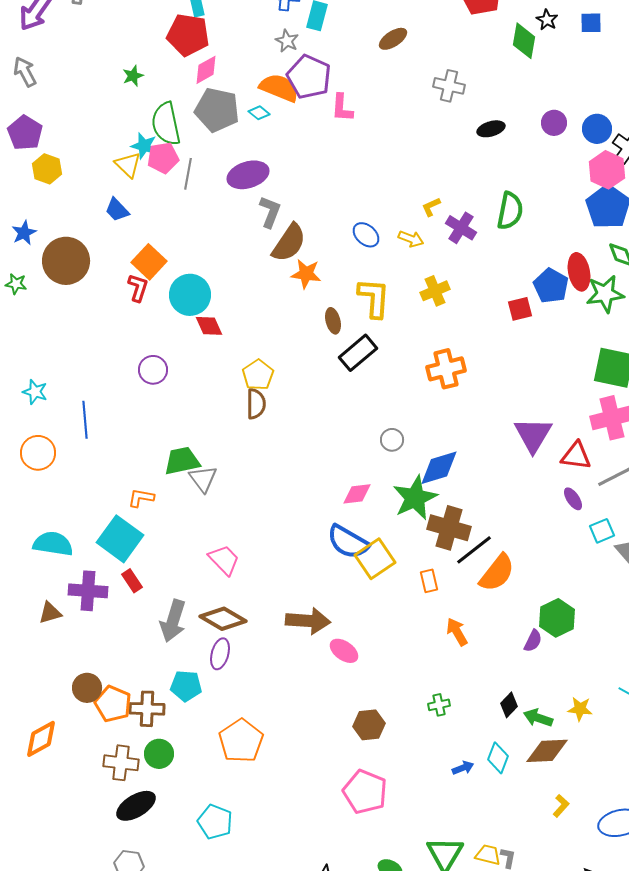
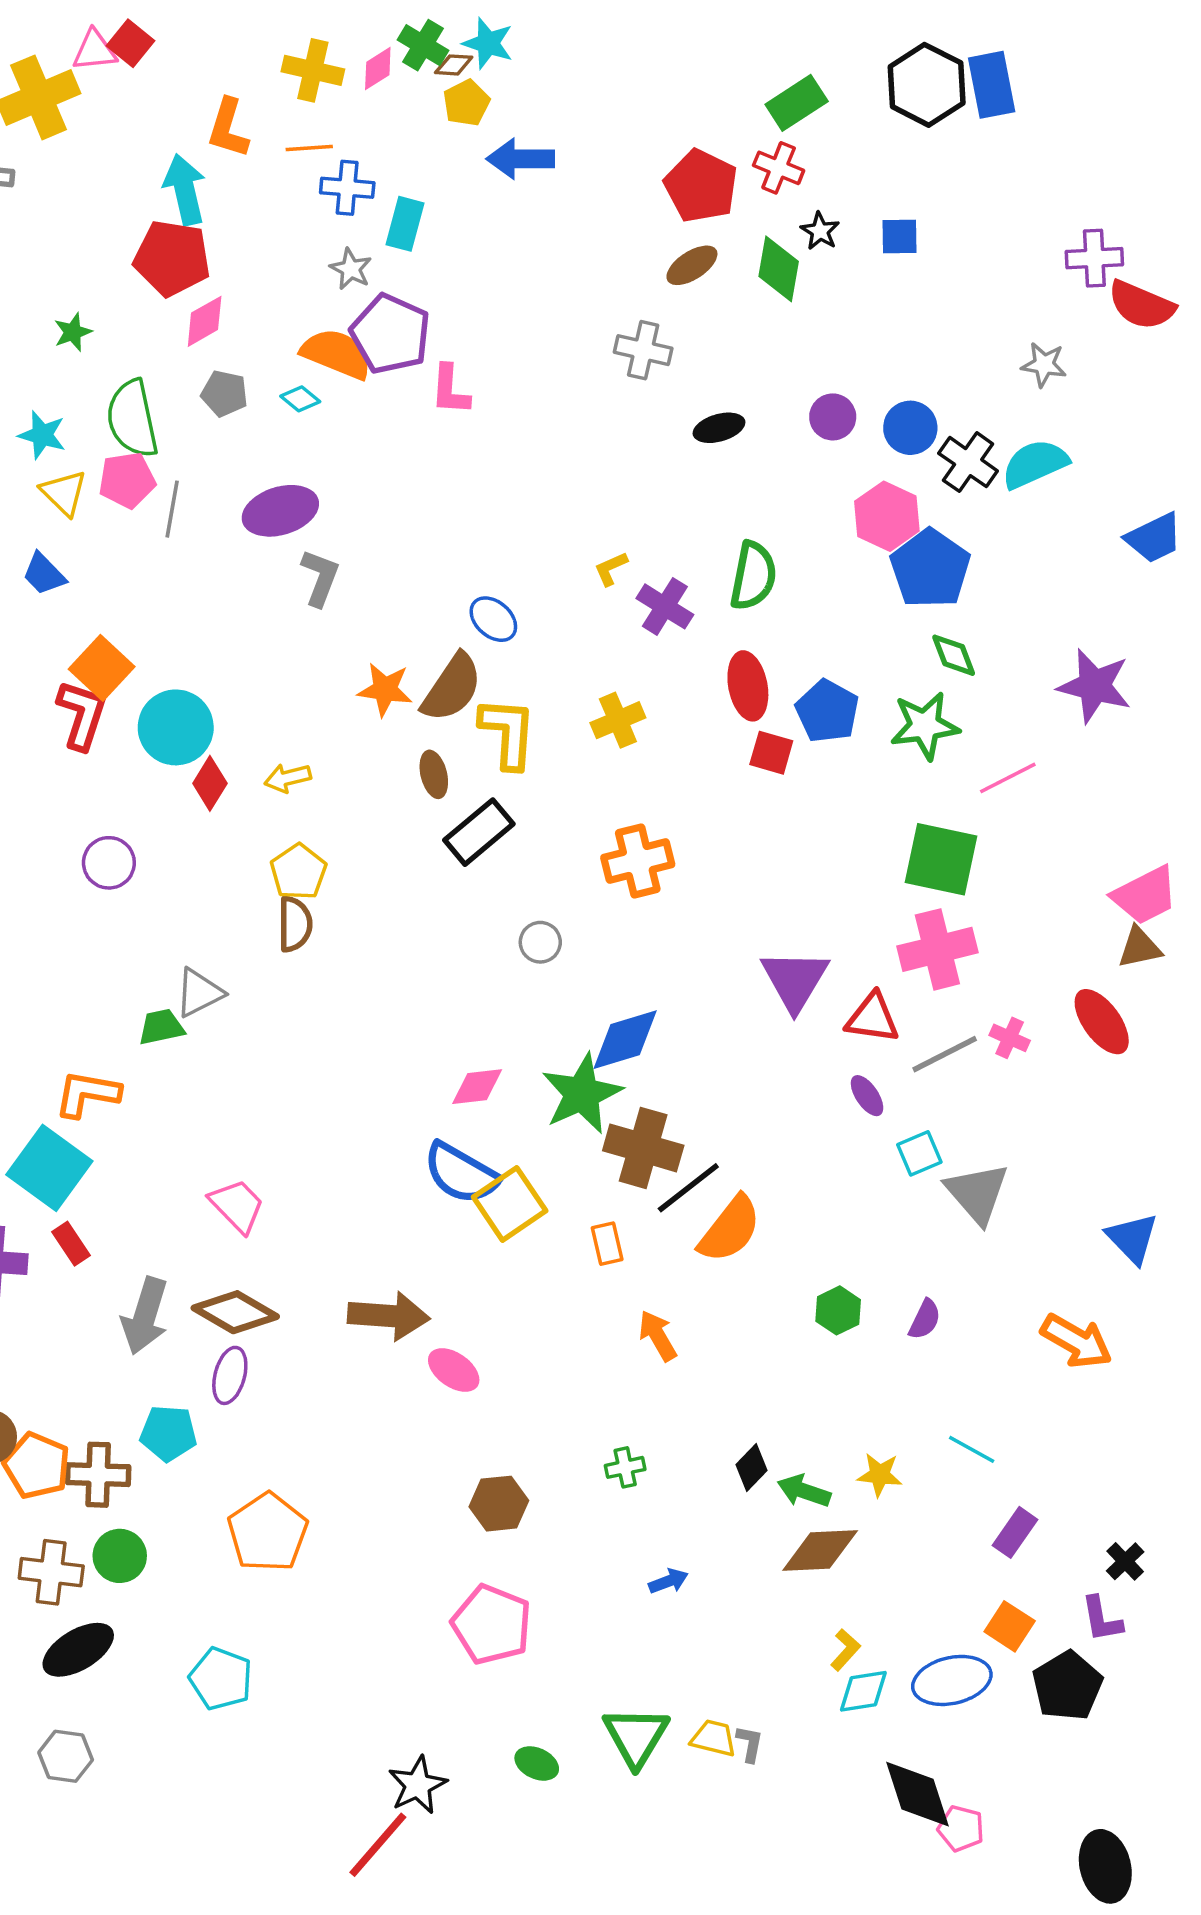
brown ellipse: (393, 39) -> (692, 265), moved
gray pentagon: (217, 110) -> (224, 393), size x0.6
cyan star: (144, 146) -> (42, 435), moved
pink hexagon: (607, 170) -> (887, 516), moved
yellow arrow: (411, 239) -> (288, 778), moved, turned 145
brown semicircle: (289, 243) -> (452, 688), moved
red ellipse: (579, 272) -> (748, 686), moved
red L-shape: (138, 288) -> (82, 715), size x1.4
red square: (520, 309) -> (771, 753), turned 30
red diamond: (209, 326) -> (210, 783), turned 56
gray circle: (392, 440) -> (540, 942), moved
green trapezoid: (182, 461) -> (161, 1027), size x0.7
gray triangle: (203, 479) -> (199, 993), moved, turned 40
orange L-shape: (141, 498) -> (87, 1094), size x1.4
green hexagon: (557, 618) -> (838, 1310), size x0.7
purple semicircle: (533, 641) -> (925, 1319), moved
cyan diamond: (498, 758) -> (863, 1691), moved, turned 60

